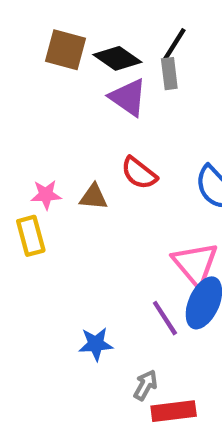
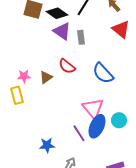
gray rectangle: (169, 74) -> (81, 37), moved
brown triangle: (94, 197) -> (46, 77), turned -40

